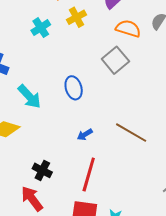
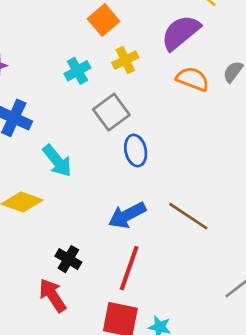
gray square: (115, 60) -> (111, 112), moved
blue ellipse: (74, 88) -> (136, 151), moved
blue arrow: (85, 135) -> (127, 215), size x1.8

